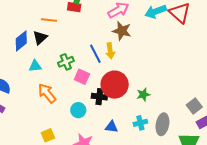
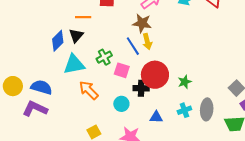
brown star: (122, 31) -> (142, 23), moved
cyan triangle: (35, 66) -> (74, 64), size x1.6

